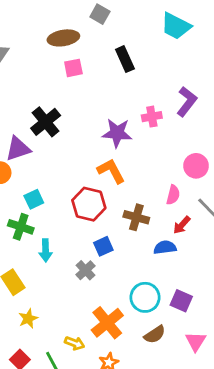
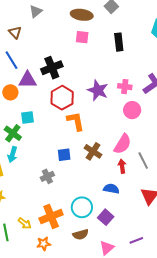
pink circle: (196, 166) -> (132, 110), moved
orange L-shape: (111, 171) -> (76, 121), moved
pink semicircle: (173, 195) -> (123, 144), size x1.5
red hexagon: (89, 204) -> (62, 98), moved
red arrow: (182, 225) -> (122, 166), turned 112
blue square: (103, 246) -> (64, 155), moved
blue semicircle: (165, 247) -> (111, 189), moved
cyan arrow: (45, 250) -> (12, 155), moved

